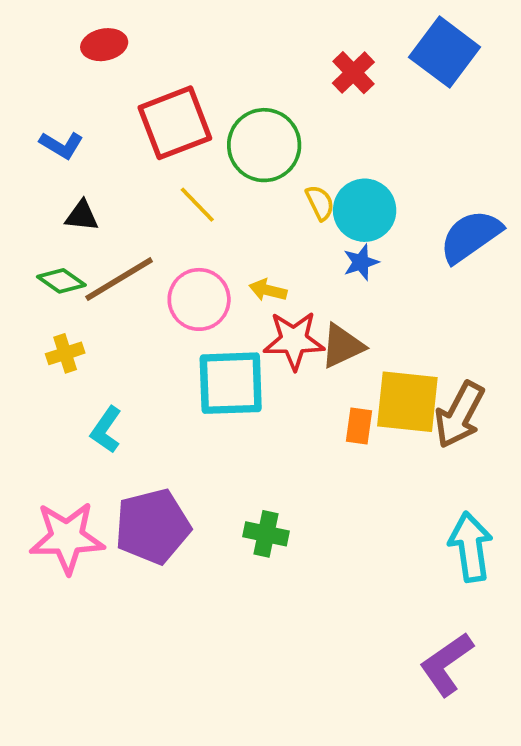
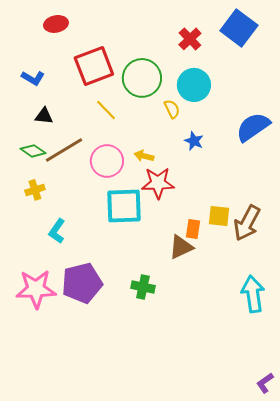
cyan circle: (365, 210) -> (194, 85), moved
blue star: (361, 262) -> (194, 141), turned -30
brown triangle: (342, 346) -> (181, 247), moved
yellow square: (407, 402) -> (219, 216), size x0.6
purple L-shape: (446, 664) -> (265, 383), moved, size x0.6

